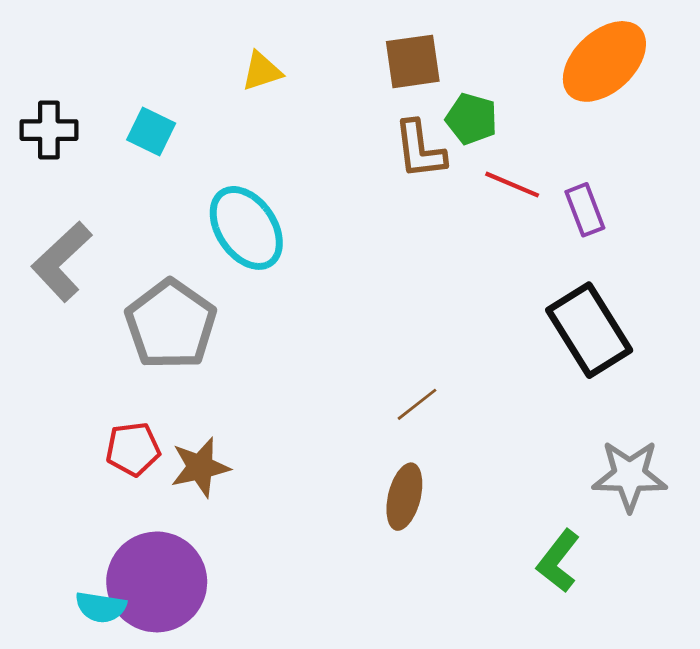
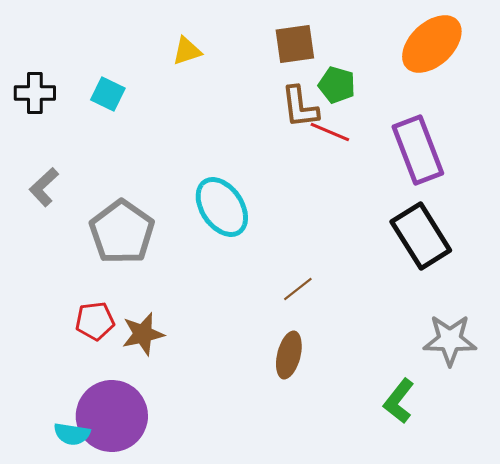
red line: (512, 185) -> (330, 132), moved
purple rectangle: (585, 210) -> (418, 150), size x1.8
cyan ellipse: (246, 228) -> (222, 207), moved
gray L-shape: (62, 262) -> (44, 187), size x0.7

